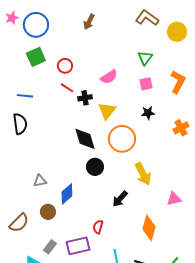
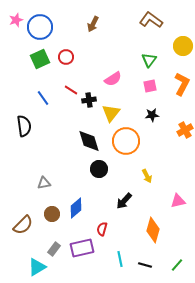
yellow circle: (177, 32) -> (183, 46), moved
red circle: (65, 66) -> (66, 57), moved
blue line: (25, 96) -> (43, 98), moved, turned 49
yellow arrow: (143, 174) -> (147, 176), size x0.6
blue diamond: (67, 194) -> (76, 208), moved

